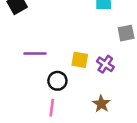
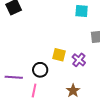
purple line: (35, 53) -> (14, 77), moved

